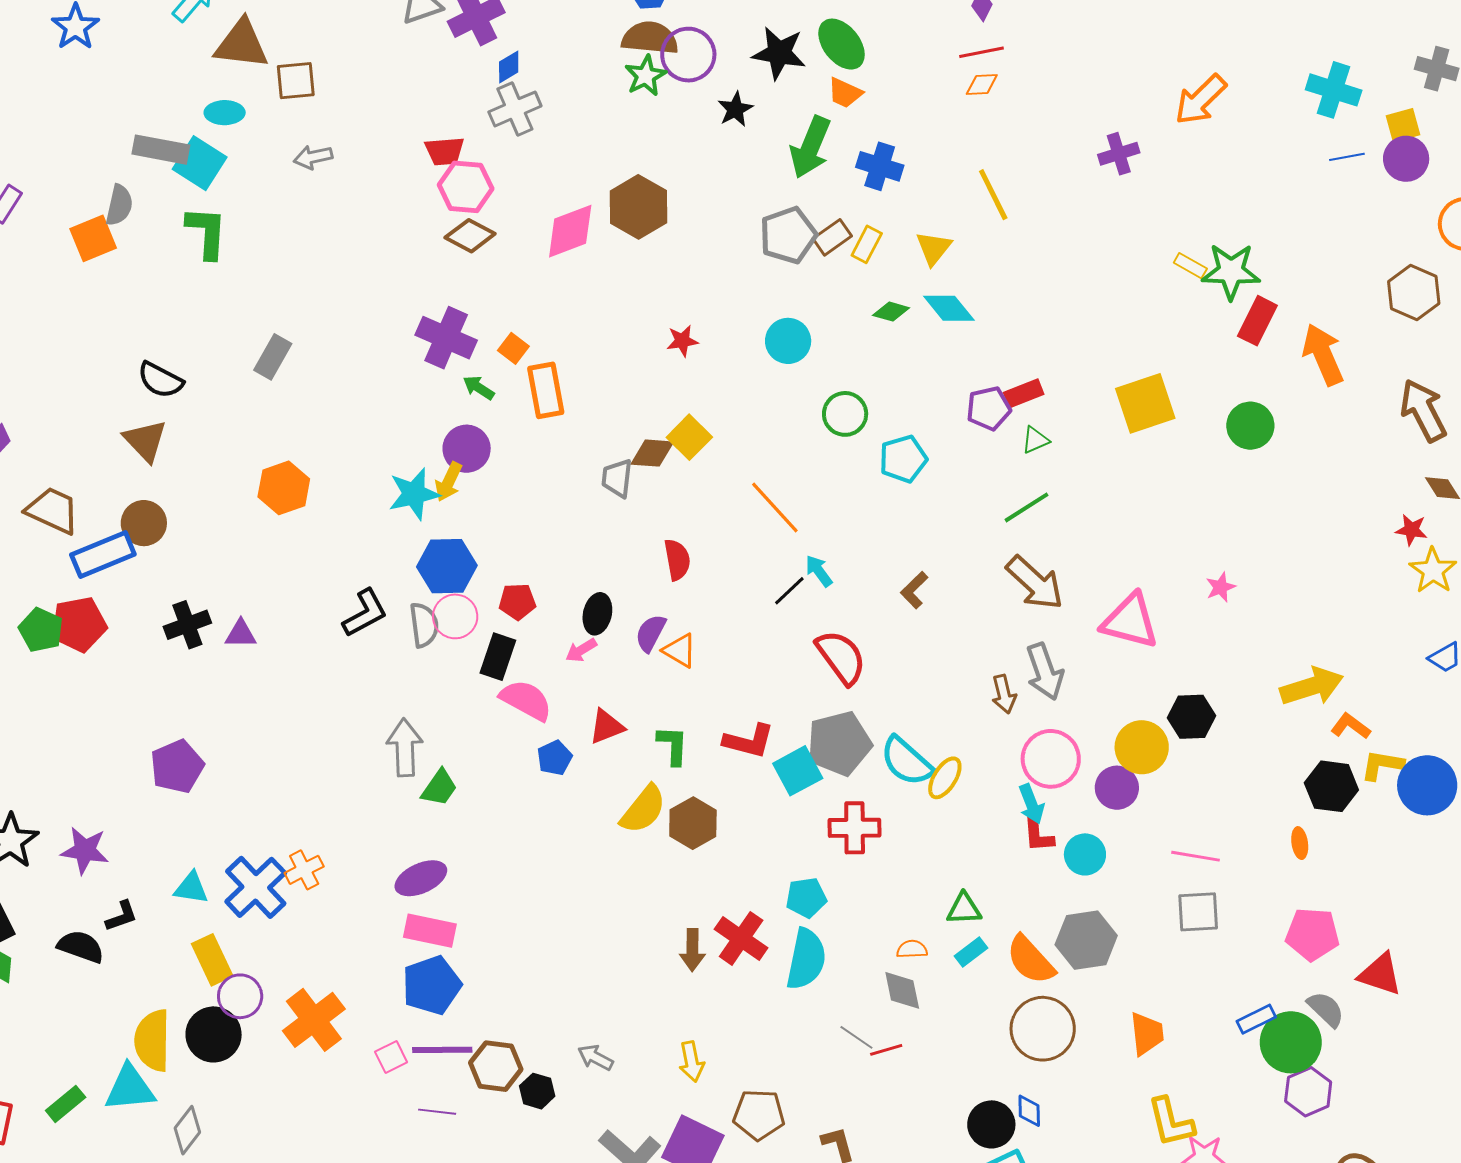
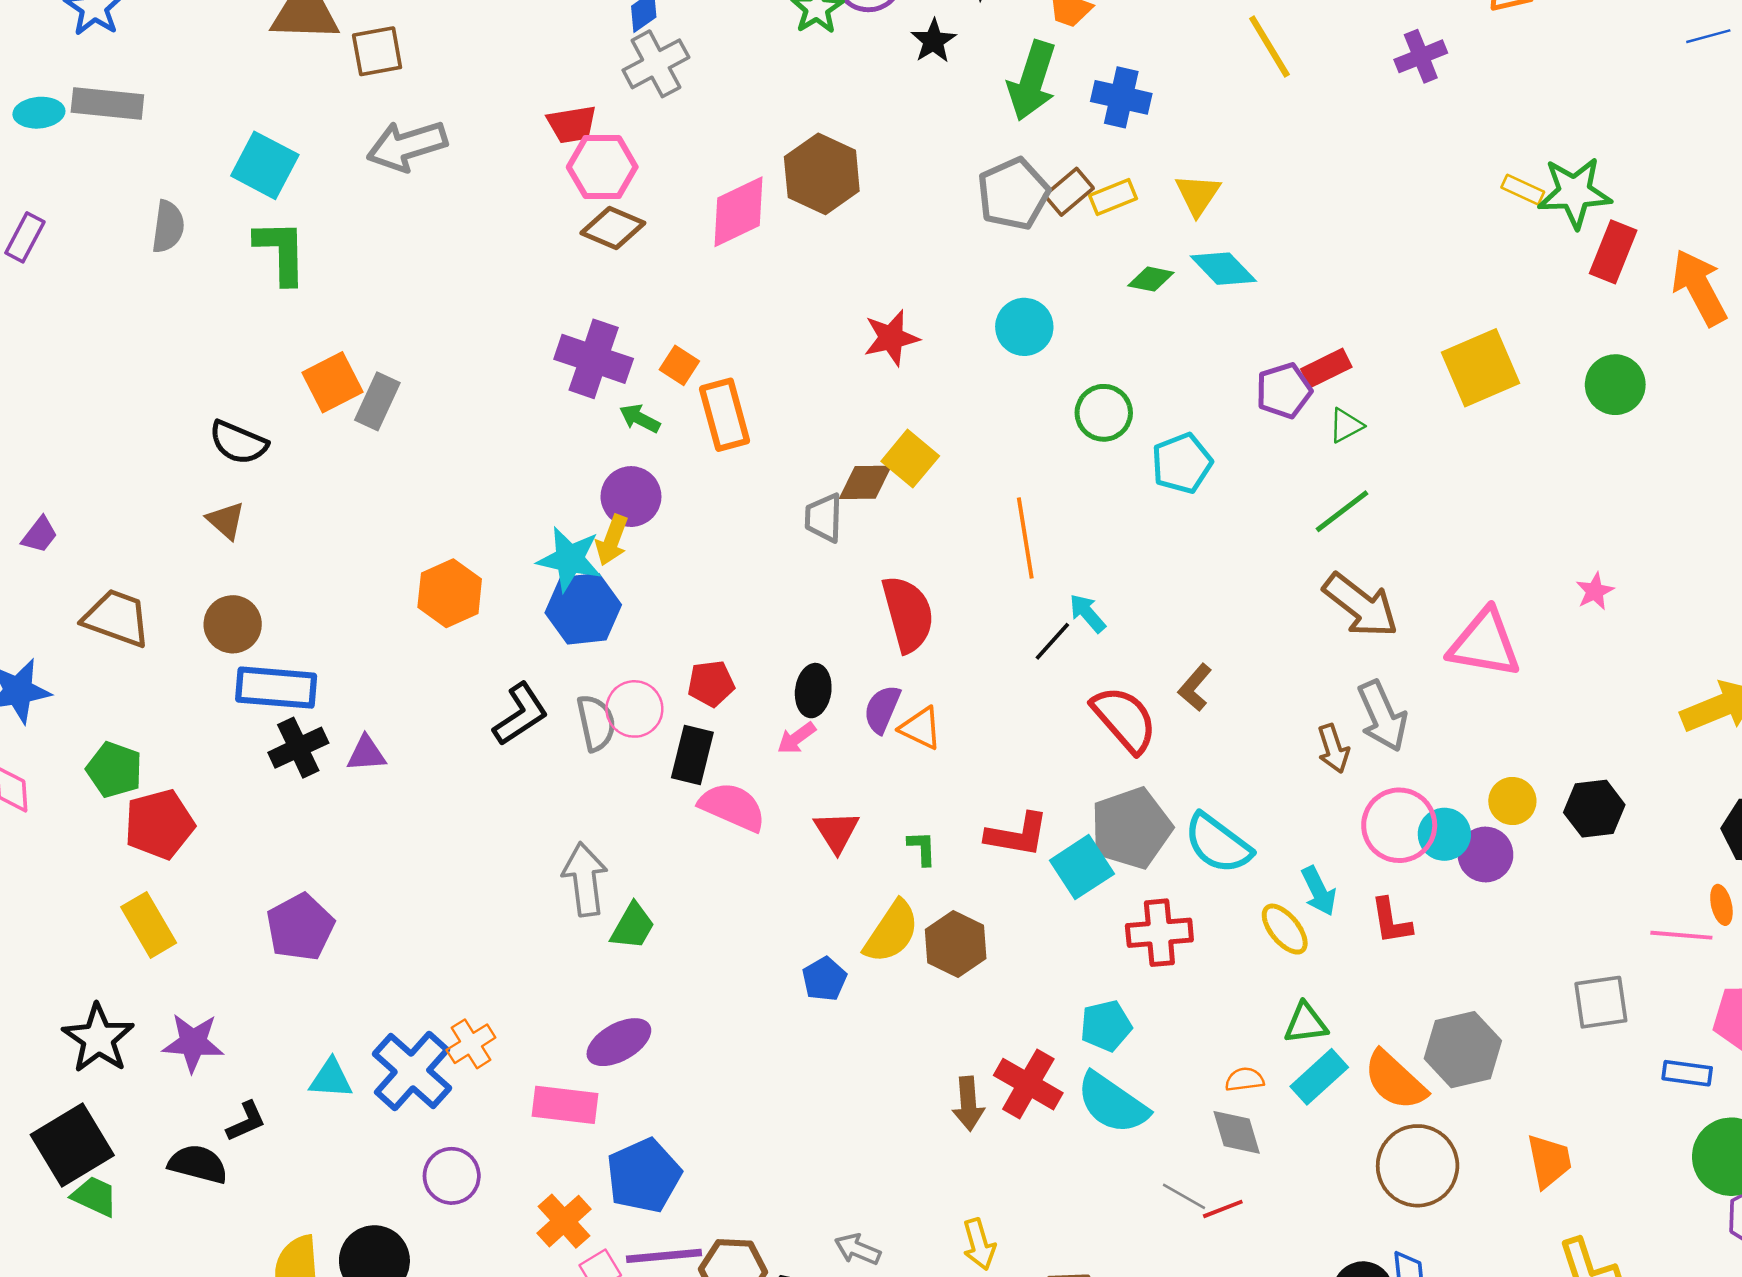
cyan ellipse: (225, 113) -> (39, 113), moved
gray rectangle: (161, 150) -> (107, 103), moved
gray arrow: (313, 157) -> (407, 146), size x1.6
yellow line: (993, 195) -> (1269, 46), moved
orange square: (93, 238) -> (333, 382), moved
yellow rectangle: (867, 244) -> (1113, 197), turned 45
red star: (682, 341) -> (891, 338), size x1.4
brown triangle: (145, 441) -> (226, 520), size x0.7
orange hexagon: (284, 488) -> (450, 593), moved
cyan star: (414, 494) -> (570, 559), turned 30
orange line: (775, 507) -> (1025, 538), turned 38
blue rectangle: (103, 555) -> (276, 688), moved, turned 32
red semicircle: (677, 560) -> (908, 614), size x1.5
blue hexagon: (447, 566) -> (583, 609), moved
brown L-shape: (914, 590) -> (1195, 687), moved
red pentagon: (79, 624) -> (159, 824), moved
black hexagon: (1192, 717) -> (1594, 809), moved
red triangle: (607, 727) -> (837, 832), turned -36
green L-shape: (673, 745) -> (922, 848), size x0.7
yellow circle: (1142, 747) -> (1512, 801), size x0.7
blue pentagon: (555, 758) -> (824, 979), moved
yellow ellipse: (945, 778) -> (1285, 929), moved, turned -66
cyan arrow: (1031, 804) -> (1319, 891), moved
cyan circle: (1085, 854) -> (1444, 834), moved
pink line: (1196, 856) -> (1681, 935), moved
pink rectangle: (430, 931) -> (565, 1105), moved
cyan rectangle: (971, 952) -> (1319, 1077), size x1.4
cyan semicircle: (806, 959) -> (1112, 1103), turned 118
yellow rectangle: (212, 960) -> (149, 925), moved
purple circle: (240, 996) -> (452, 1176), moved
blue rectangle: (1256, 1019) -> (1687, 1073), moved, turned 39
orange cross: (314, 1020) -> (564, 1221), moved, size x0.7

